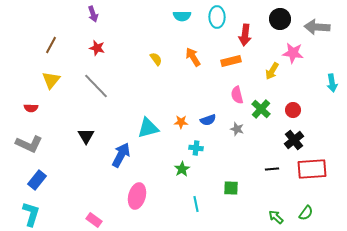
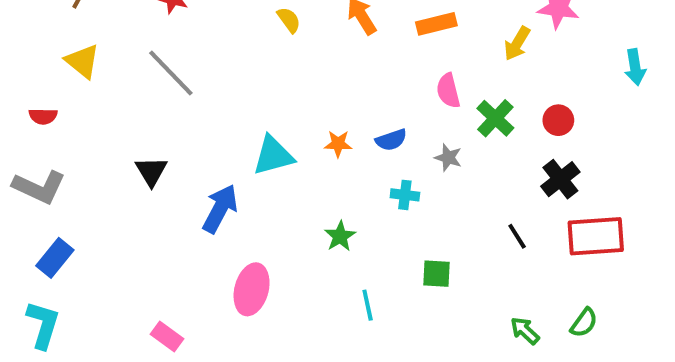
yellow triangle: (51, 80) -> (82, 61), turned -30
cyan cross: (196, 148) -> (405, 195), moved
black line: (272, 169) -> (517, 236), turned 64

